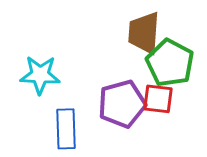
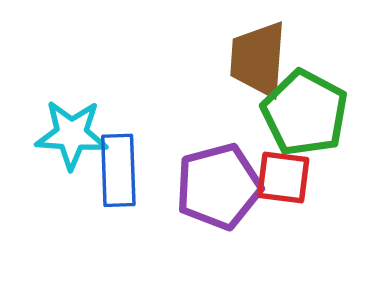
blue rectangle: (66, 129) -> (118, 170), moved

